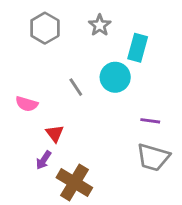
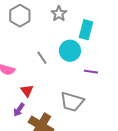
purple line: (150, 121) -> (91, 72), moved
gray trapezoid: (153, 157) -> (72, 102), moved

